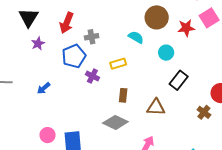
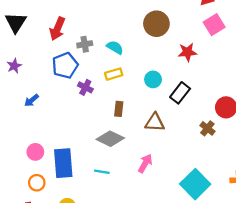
red star: (186, 28) -> (187, 52), moved
cyan semicircle: (136, 37) -> (115, 47), moved
purple star: (38, 44) -> (14, 66), moved
cyan circle: (166, 53) -> (153, 79), moved

